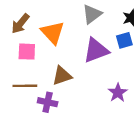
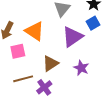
purple star: (118, 93) -> (81, 68), moved
purple cross: (48, 102) -> (44, 87), turned -35

